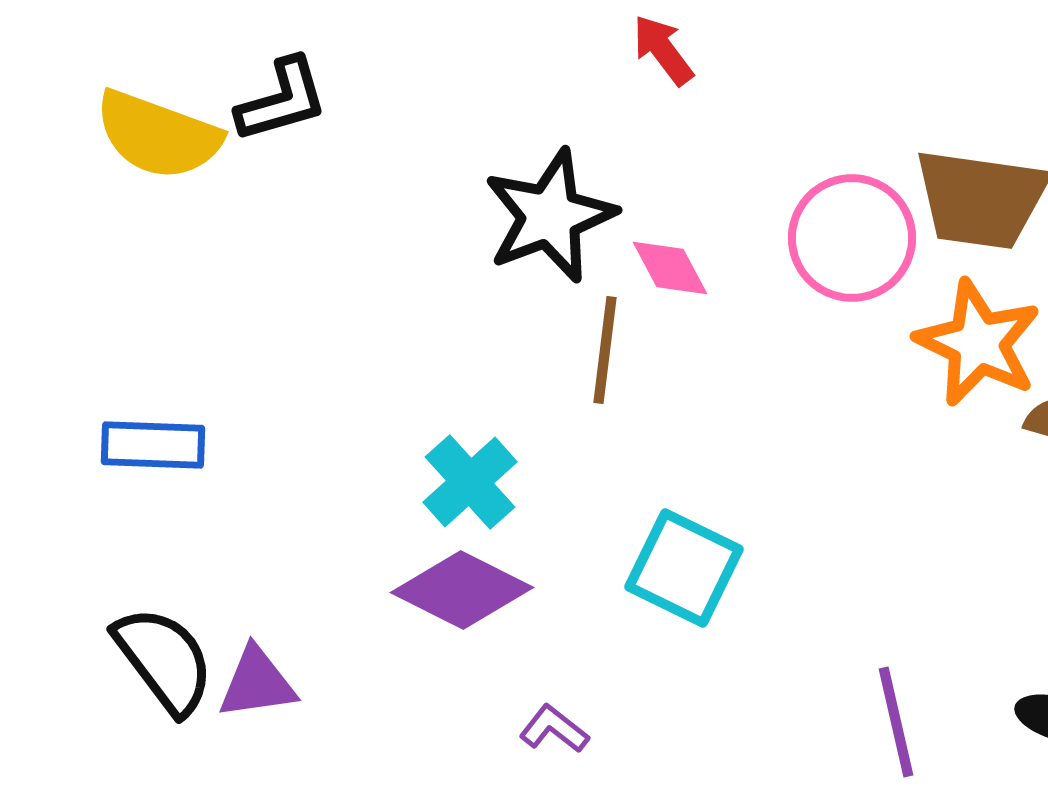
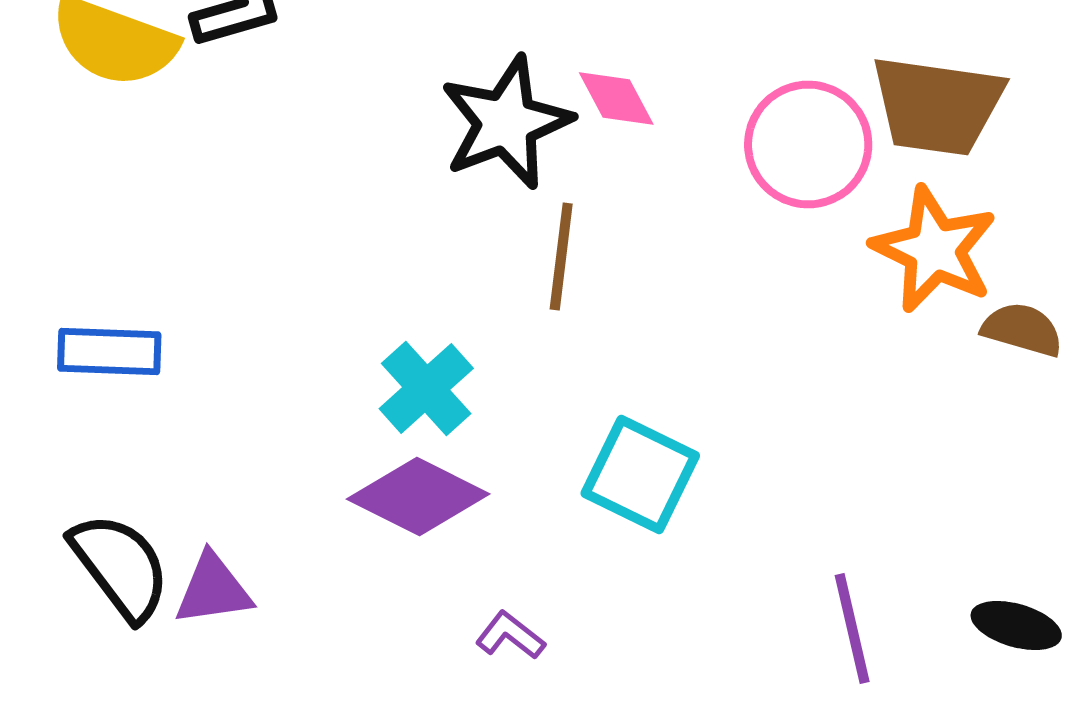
pink diamond: (670, 268) -> (616, 98), moved

